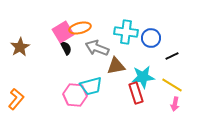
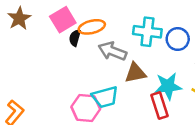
pink square: (63, 32) -> (63, 20), moved
brown star: (20, 47) -> (19, 18), moved
black semicircle: (66, 48) -> (75, 38), moved, turned -136

